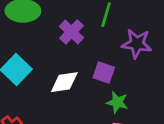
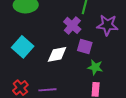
purple cross: (71, 32) -> (72, 25), moved

